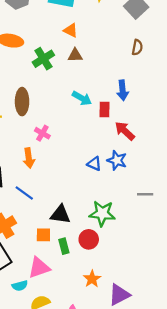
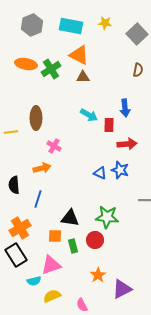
orange triangle: (71, 30) -> (79, 55), size x1.5
green cross: (43, 59) -> (51, 69), moved
red arrow: (125, 131) -> (127, 144), turned 132
orange arrow: (29, 158) -> (42, 168), turned -96
blue line: (24, 193) -> (38, 199), turned 72

